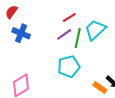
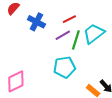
blue cross: (21, 33) -> (36, 22), moved

